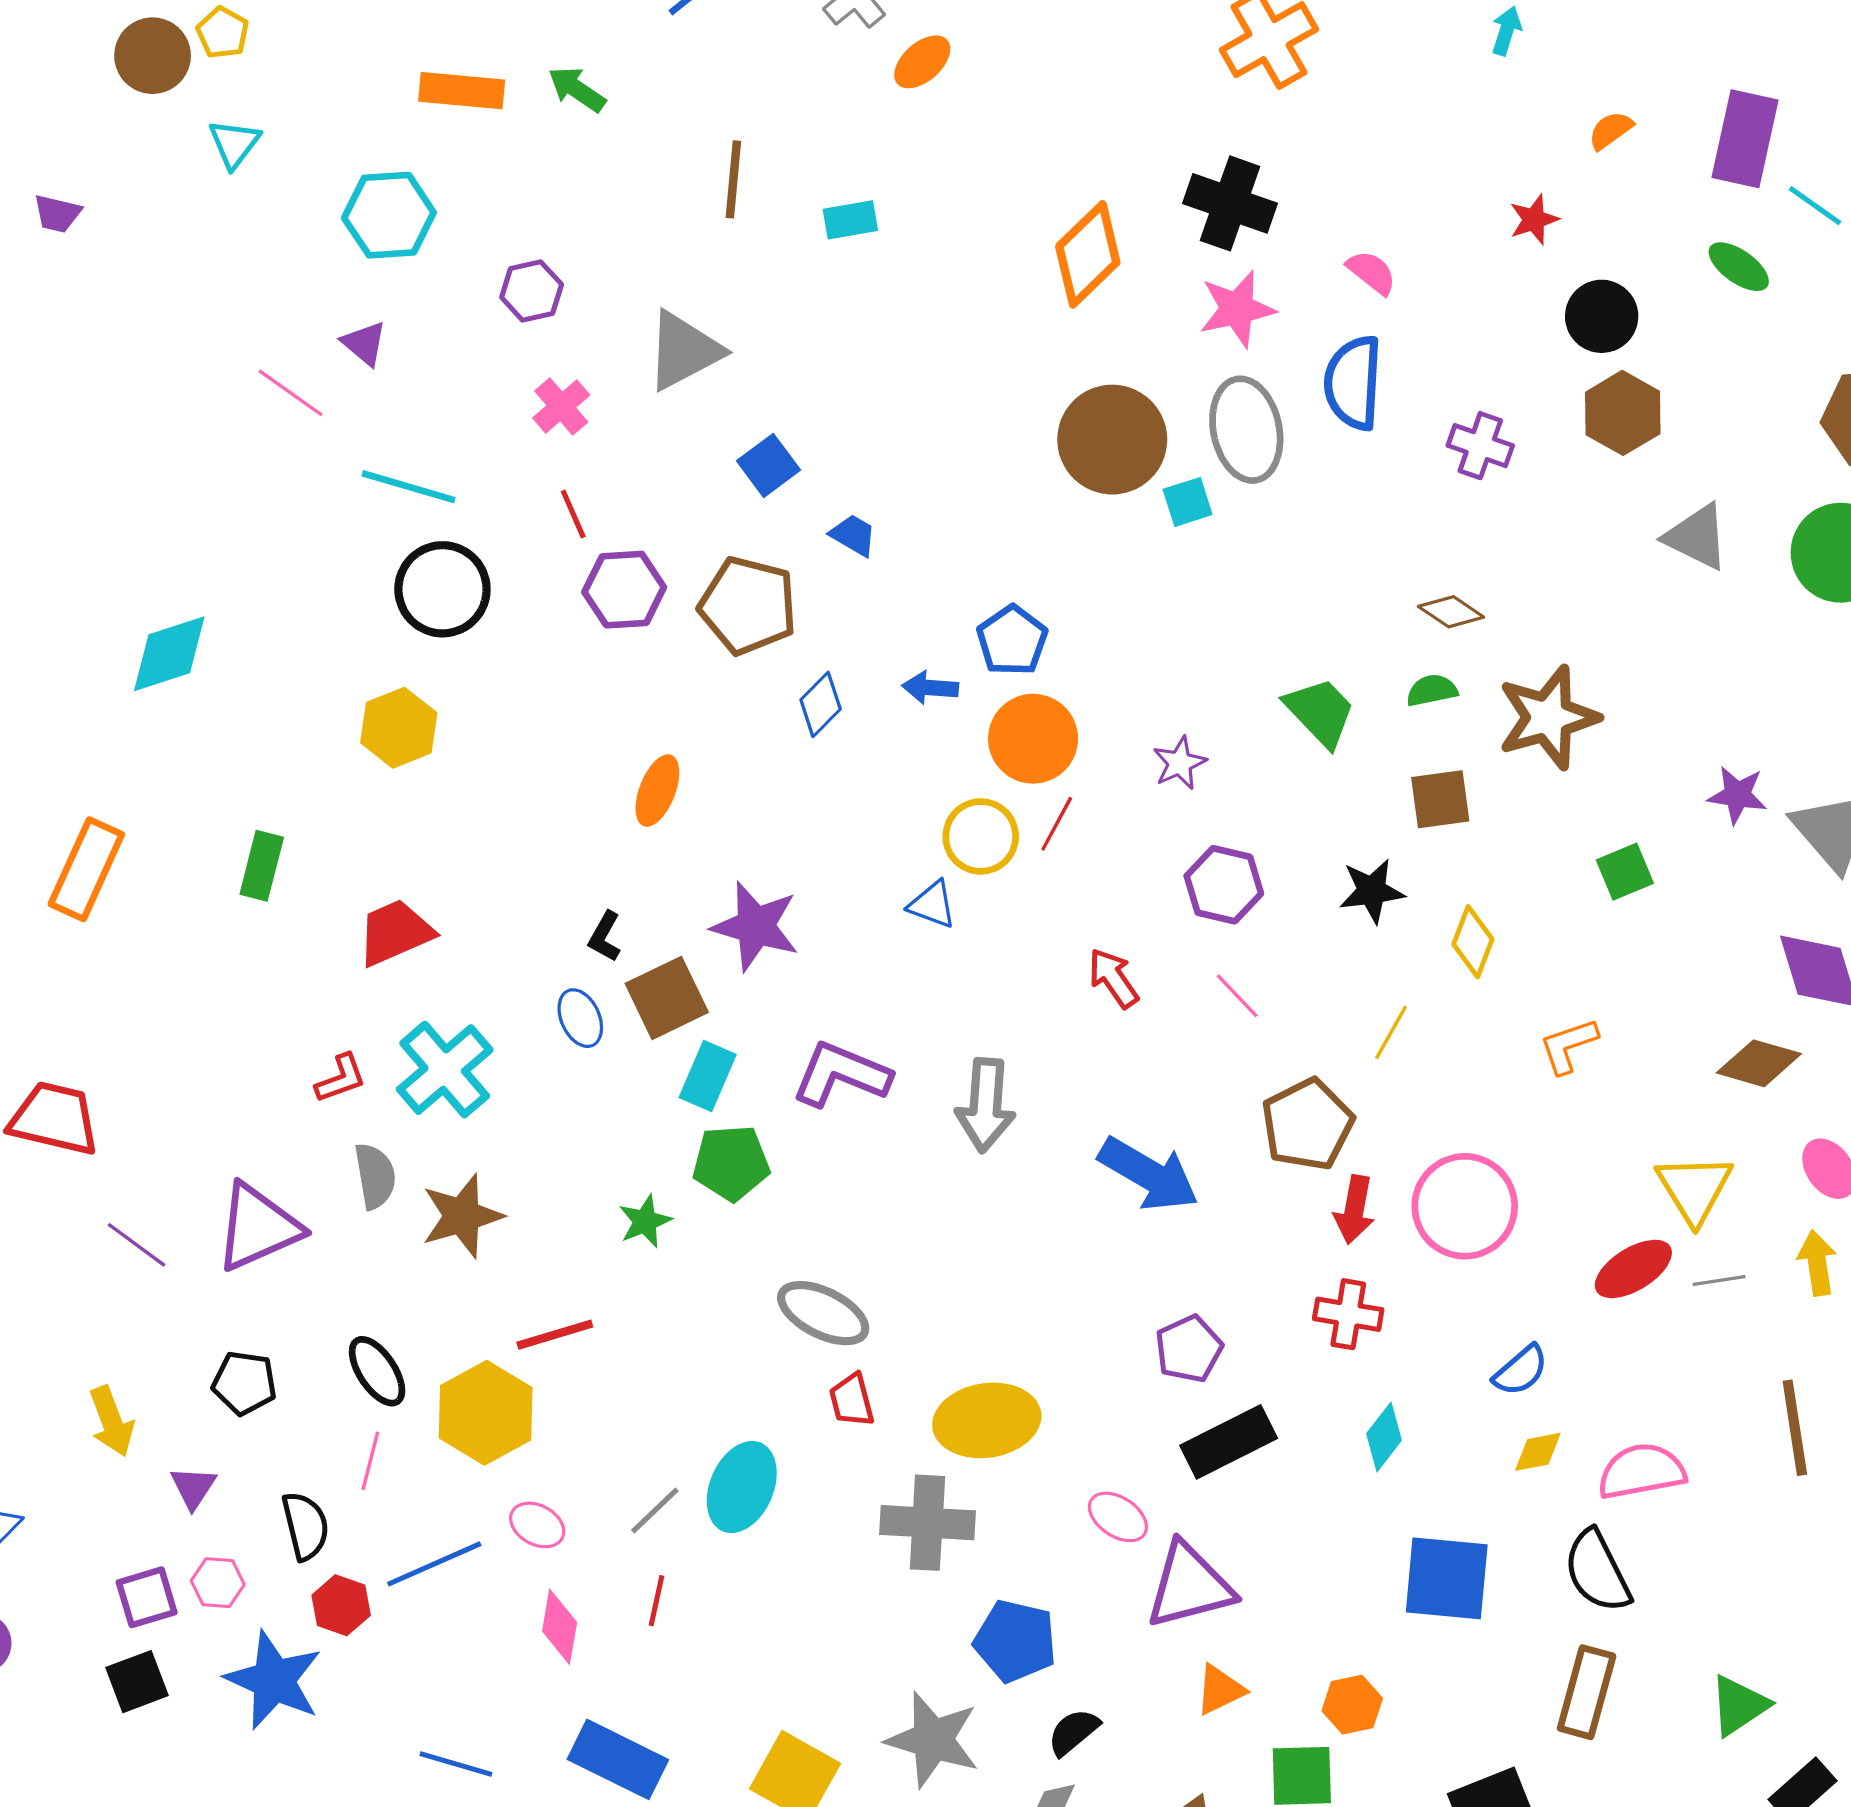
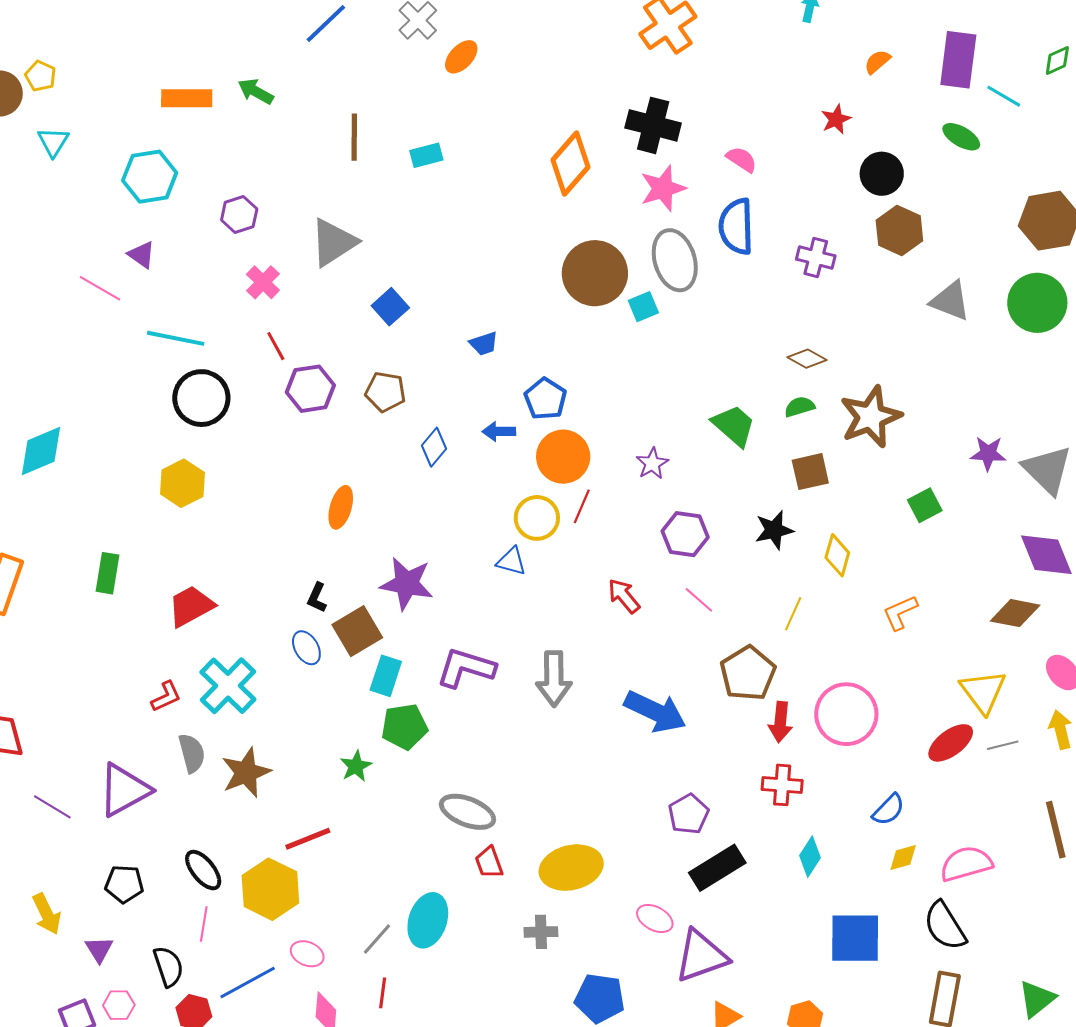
blue trapezoid: (853, 535) -> (484, 344), moved, turned 136
brown pentagon: (748, 606) -> (385, 392), size x0.7
gray cross: (927, 1523) -> (541, 932), size x0.6

